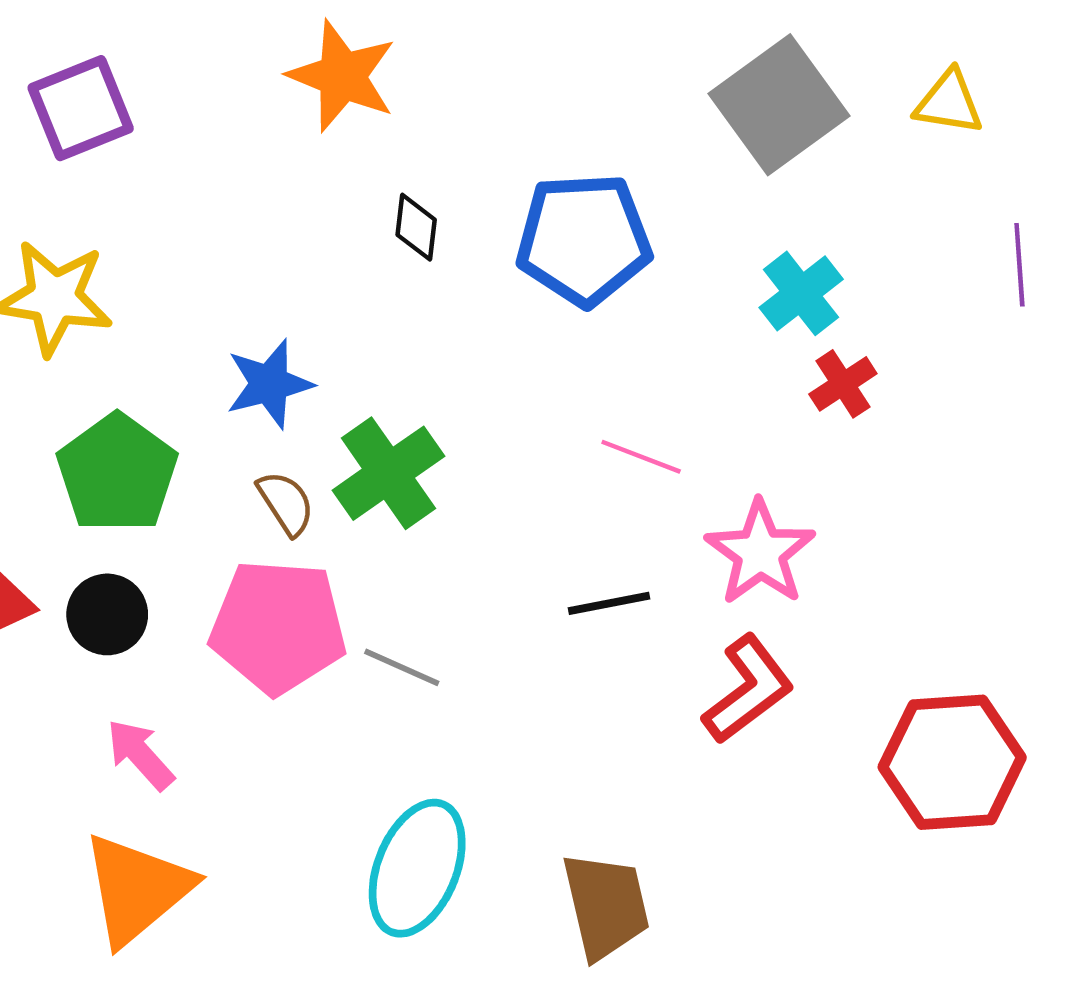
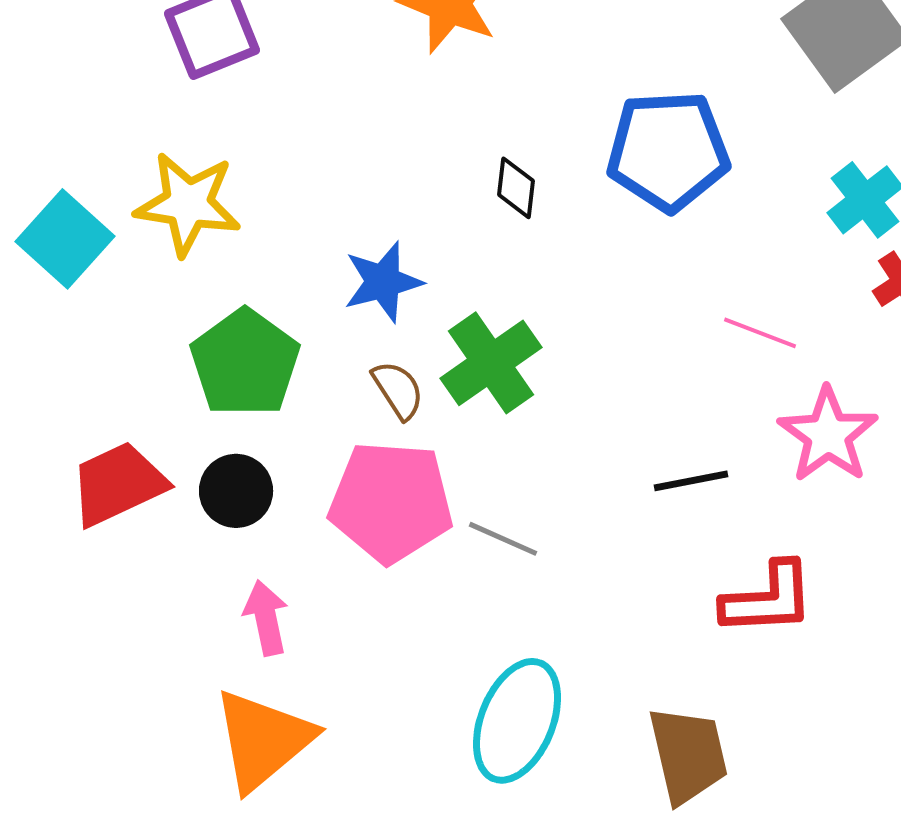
black diamond: (416, 227) -> (516, 188), moved
pink line: (641, 457) -> (760, 333), moved
red L-shape: (748, 689) -> (768, 599), moved, turned 34
pink arrow: (140, 755) -> (266, 618), turned 30

